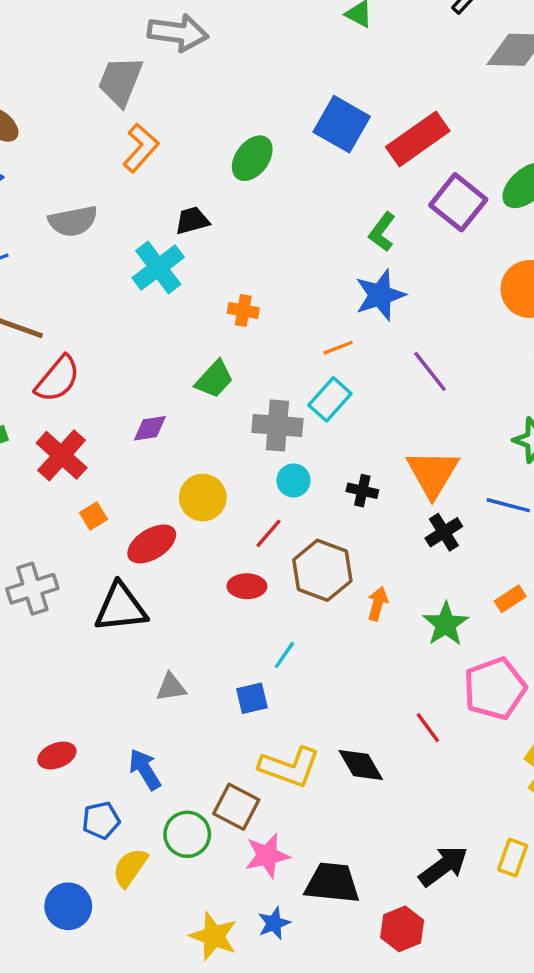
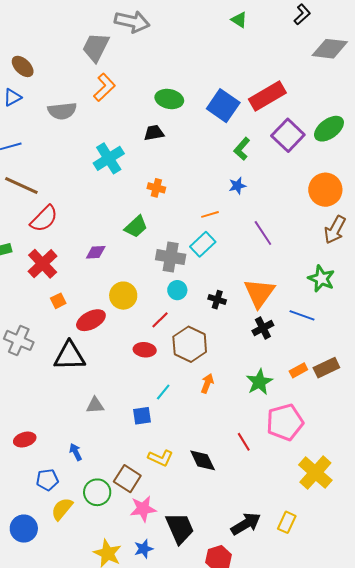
blue square: (342, 124) -> (223, 106), moved
green ellipse: (252, 158) -> (169, 99), turned 60
gray semicircle: (73, 221) -> (62, 111), moved
black trapezoid: (192, 221) -> (154, 133), moved
blue star: (380, 295) -> (237, 186), size x0.6
gray cross: (32, 589) -> (19, 340), turned 36
orange arrow: (378, 604) -> (207, 383), moved
yellow L-shape: (289, 767) -> (161, 458), size x0.7
blue arrow: (145, 769) -> (76, 452), size x0.7
black trapezoid: (332, 883) -> (180, 528), turned 56

